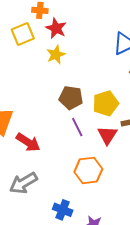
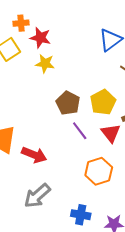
yellow star: (56, 55) -> (45, 64), turned -30
brown pentagon: (71, 98) -> (68, 103), turned 30

